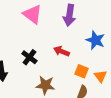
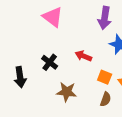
purple arrow: (69, 15) -> (105, 18), moved

